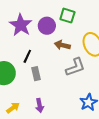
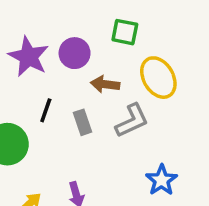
green square: (67, 16) -> (125, 32), moved
gray rectangle: (36, 74) -> (82, 122), moved

